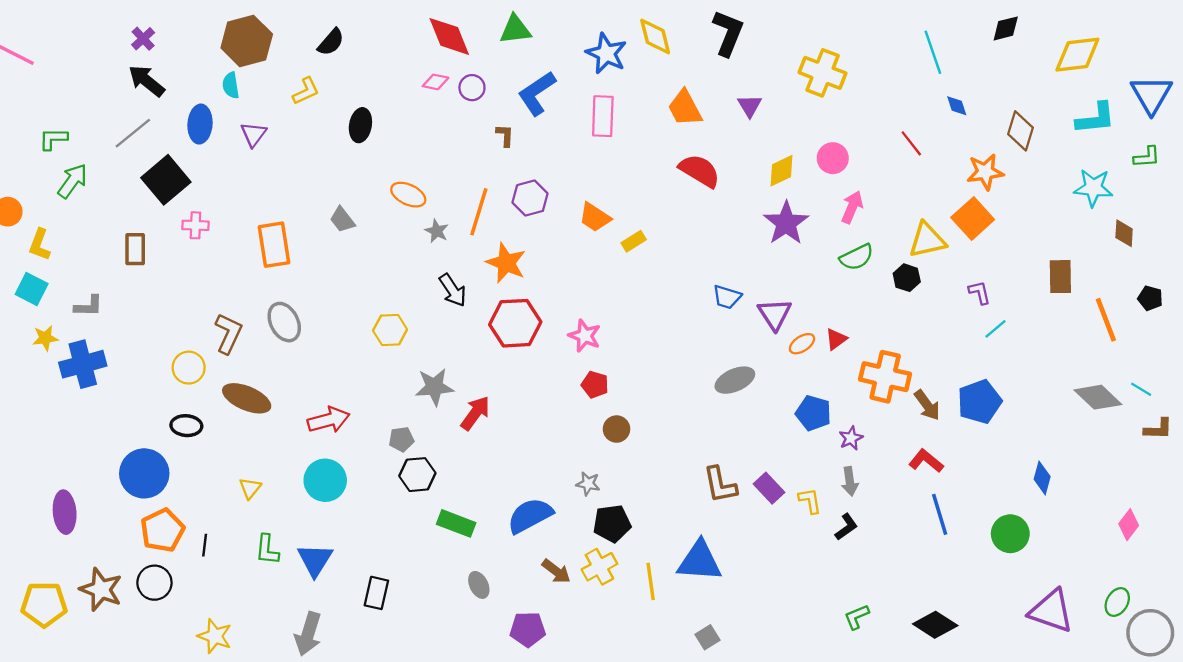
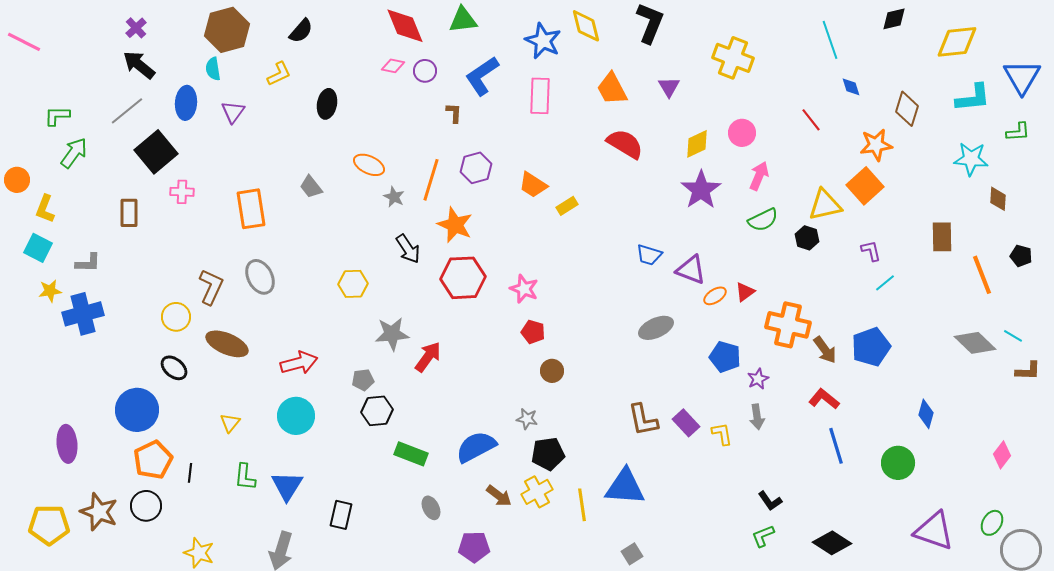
purple triangle: (775, 314) -> (691, 270), turned -36
black ellipse: (186, 426) -> (174, 368), turned 36
black L-shape: (846, 527) -> (770, 501), moved, turned 90

